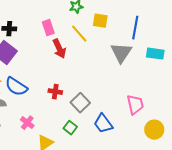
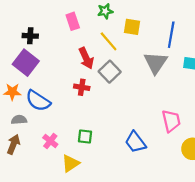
pink rectangle: (48, 28) -> (73, 21), moved
red cross: (55, 92) -> (82, 87), moved
gray square: (80, 103) -> (110, 72), moved
green square: (70, 128) -> (85, 137), moved, turned -32

